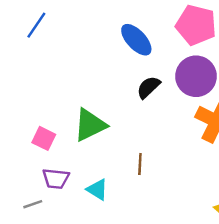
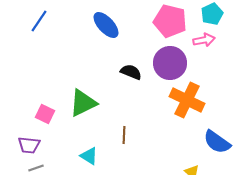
blue ellipse: (136, 40) -> (106, 25), moved
black semicircle: (148, 87) -> (131, 72), turned 65
purple trapezoid: (56, 179) -> (29, 145), moved

